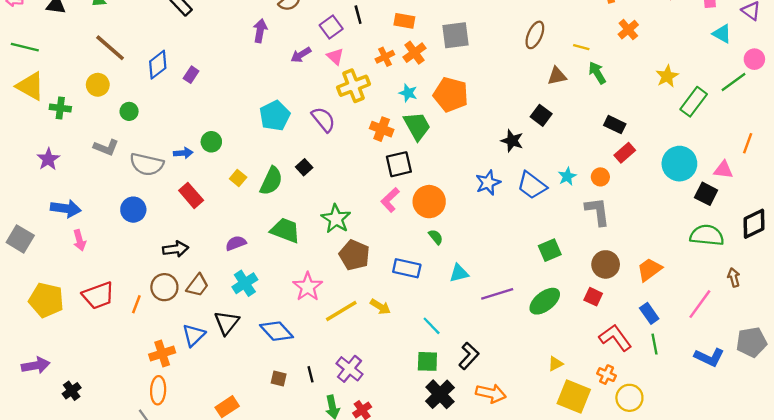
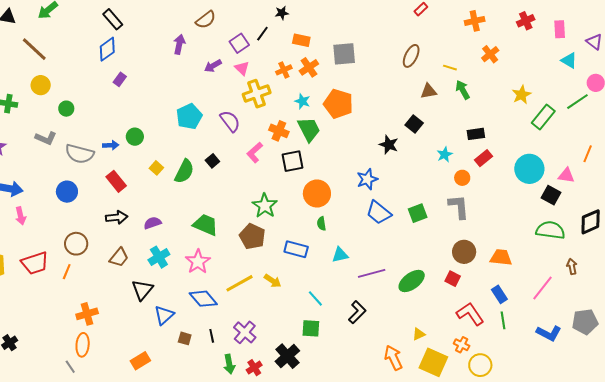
black line: (358, 15) -> (262, 34), turned 49
brown line: (110, 48) -> (34, 49), moved
blue diamond: (158, 65) -> (107, 49), moved
black rectangle: (615, 125) -> (476, 134), turned -36
cyan star: (567, 176) -> (445, 154), moved
blue trapezoid: (532, 185) -> (379, 212), moved
pink L-shape: (390, 200) -> (255, 153), moved
green star: (336, 219) -> (265, 206), moved
green trapezoid: (285, 230) -> (205, 225), moved
green semicircle: (436, 237) -> (321, 224), turned -152
black arrow: (176, 249) -> (117, 217), moved
green square: (550, 250) -> (418, 213), moved
orange trapezoid: (650, 270) -> (501, 257), turned 40
brown circle: (164, 287) -> (76, 244), moved
pink star: (308, 287) -> (198, 262), moved
blue diamond: (277, 331) -> (203, 299), moved
blue triangle: (194, 335) -> (164, 315), moved
black L-shape: (469, 356) -> (357, 312), moved
orange arrow: (491, 393) -> (393, 358), moved, turned -130
black cross: (440, 394) -> (287, 356), moved

